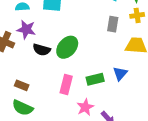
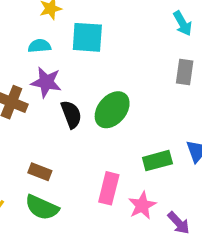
black semicircle: (42, 50) -> (71, 114), turned -126
pink rectangle: (66, 84) -> (109, 188), moved

